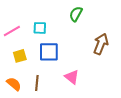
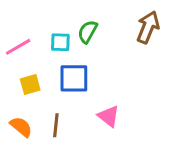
green semicircle: (76, 14) -> (88, 32), moved
brown arrow: (101, 44) -> (148, 27), moved

